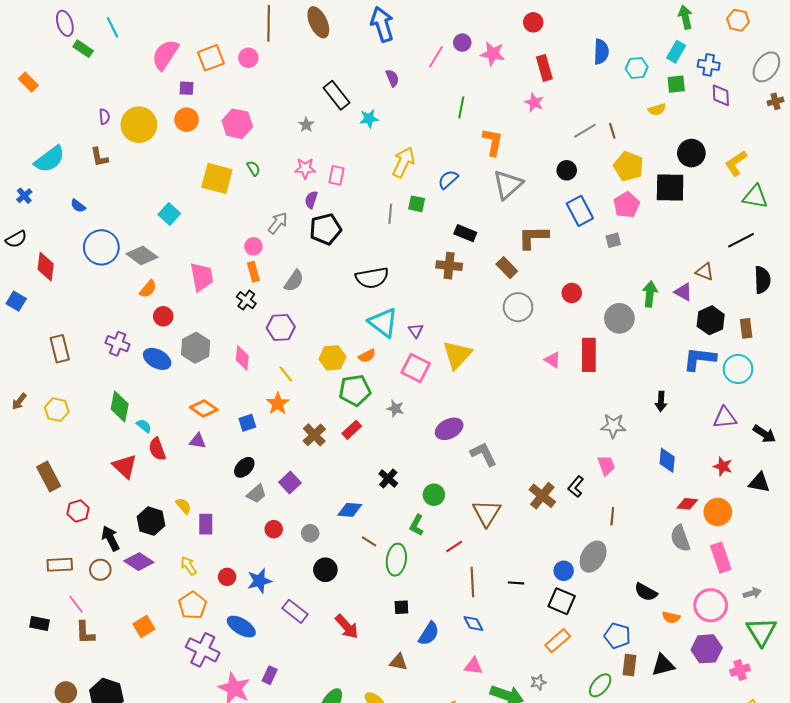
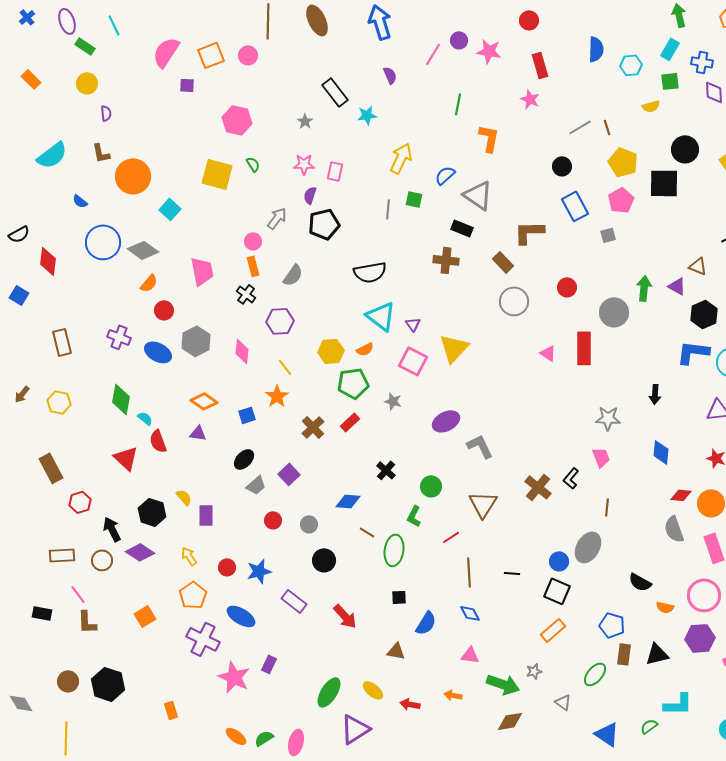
orange circle: (187, 120) -> (133, 176), moved, size x1.5
yellow circle: (139, 125) -> (87, 83), moved, size x0.6
gray triangle: (508, 185) -> (478, 195), moved, turned -44
blue cross: (24, 196) -> (27, 17), moved

